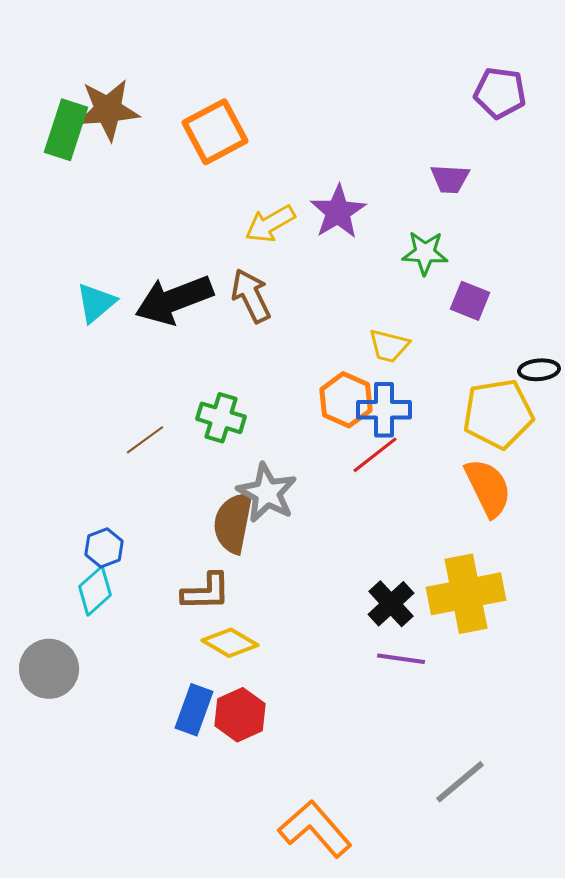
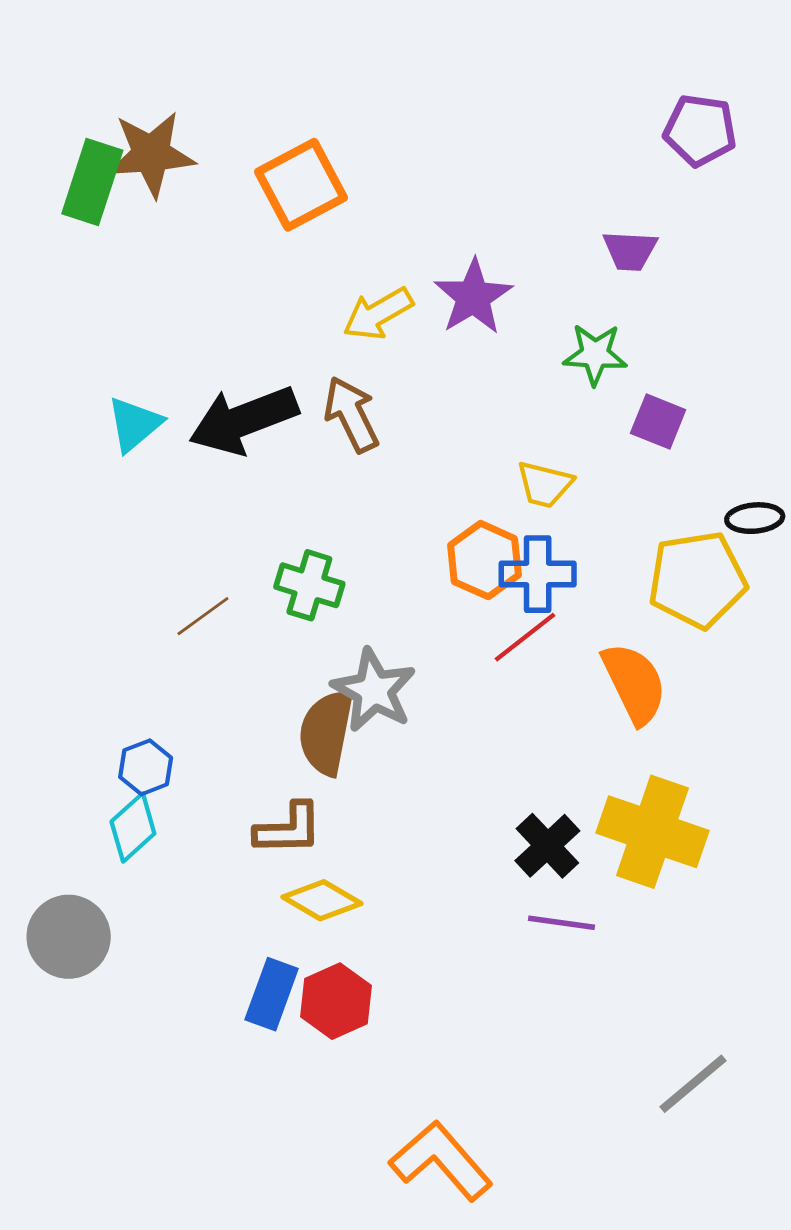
orange semicircle: (488, 488) -> (634, 683), moved
yellow cross: (466, 594) -> (652, 832), turned 30
gray line: (460, 782) -> (693, 1084), moved

